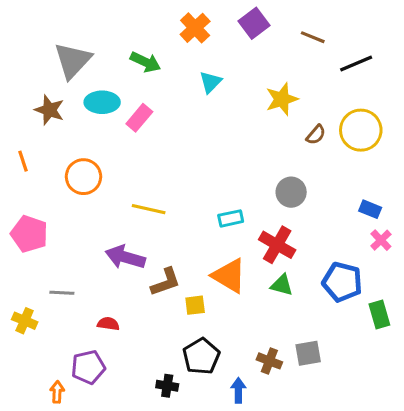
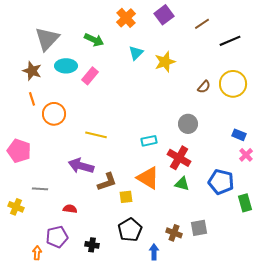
brown line: (313, 37) -> (202, 24), turned -56
yellow star: (282, 99) -> (165, 62), moved
orange line: (23, 161) -> (32, 99), moved
black cross: (167, 386) -> (92, 245), moved

